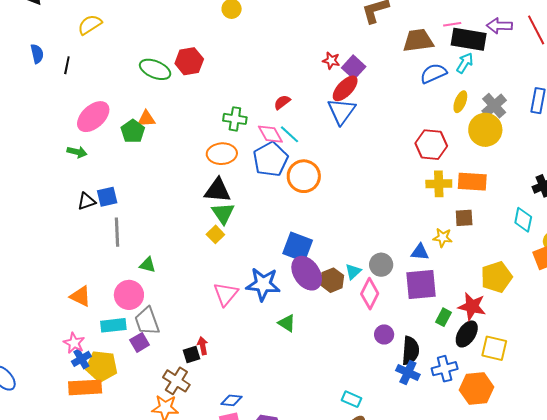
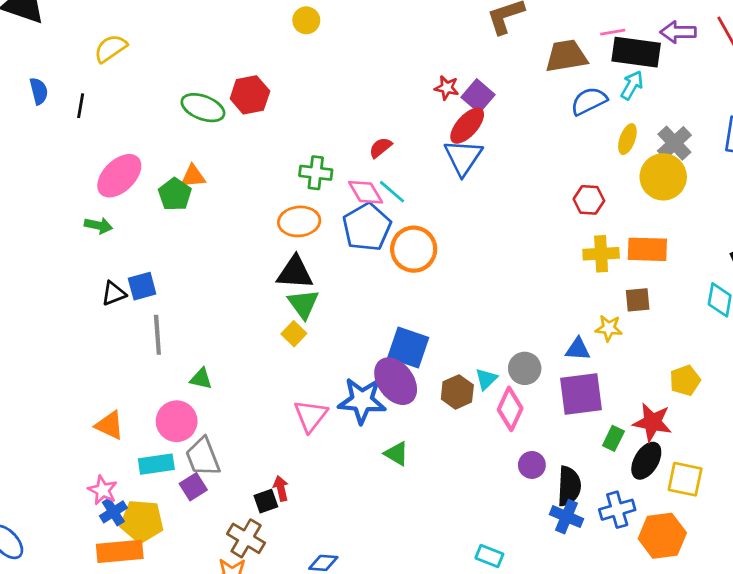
red hexagon: (431, 145) -> (589, 200), size x0.7
purple ellipse: (307, 273) -> (396, 381), moved
yellow pentagon: (496, 277) -> (685, 380), size x0.7

